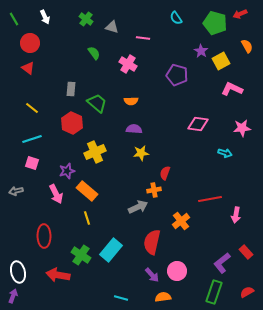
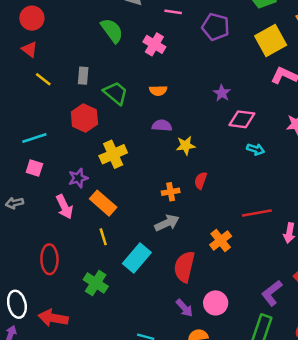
purple star: (201, 51) -> (222, 93), moved
green semicircle: (94, 53) -> (112, 31), size x1.5
yellow square: (221, 61) -> (271, 41), size x1.4
purple pentagon: (177, 75) -> (216, 27), moved
yellow line: (32, 108) -> (43, 79), moved
yellow star: (141, 153) -> (186, 146), moved
cyan arrow: (225, 153) -> (256, 149), moved
orange cross: (154, 190) -> (171, 192), moved
cyan rectangle: (111, 250) -> (137, 258), moved
red arrow: (58, 275) -> (53, 318), moved

